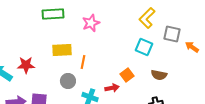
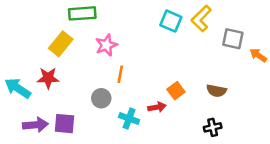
pink star: (91, 23) -> (106, 45), moved
cyan square: (144, 47) -> (171, 21), moved
yellow rectangle: (62, 50) -> (61, 44), moved, turned -48

